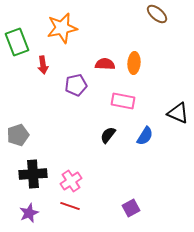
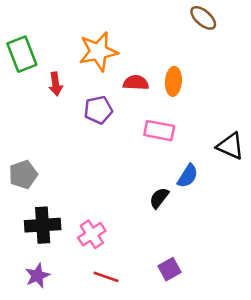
orange star: (62, 28) -> (98, 52), moved
black semicircle: (108, 135) -> (159, 198), moved
red line: (70, 206) -> (106, 277), moved

